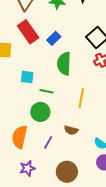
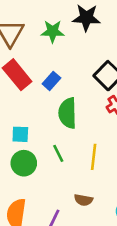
green line: (47, 91) -> (58, 153), moved, turned 56
green circle: (40, 112) -> (24, 163), moved

